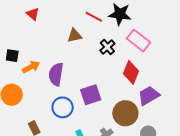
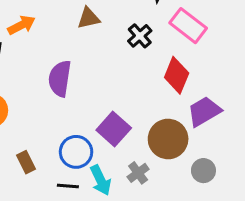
orange arrow: (31, 67) -> (22, 25), moved
purple square: (91, 95) -> (114, 129), moved, turned -30
blue circle: (63, 107) -> (76, 152), moved

